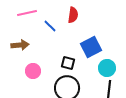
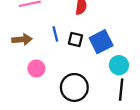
blue line: (50, 26) -> (55, 34), moved, turned 32
black square: (68, 63) -> (75, 39), moved

